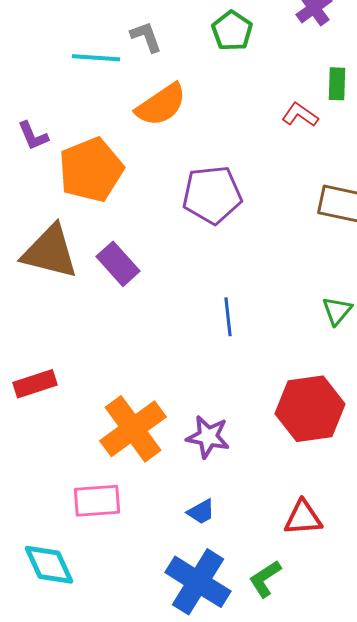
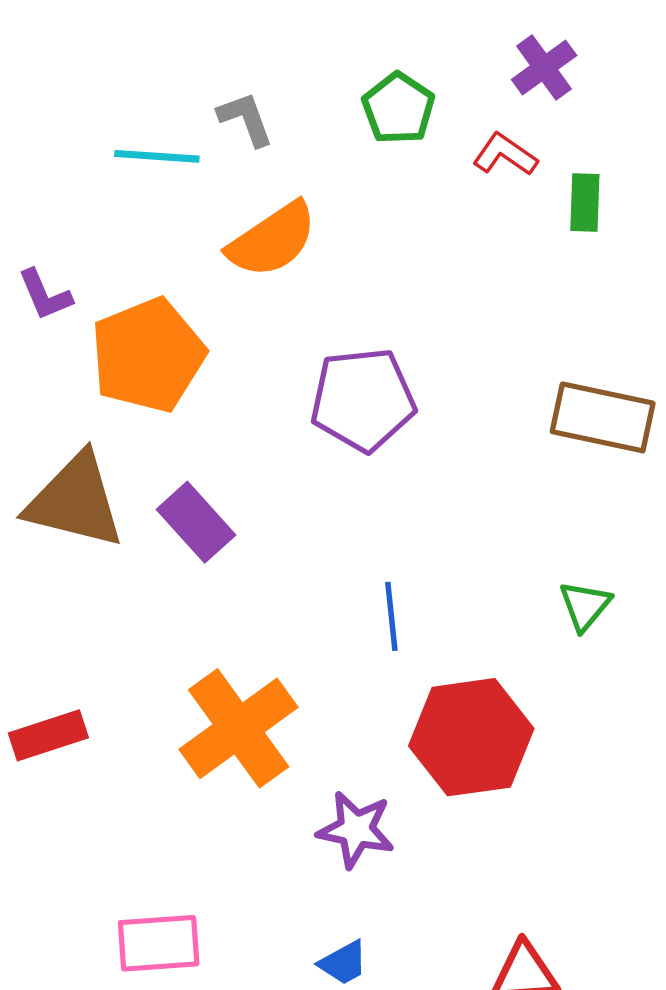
red L-shape: (300, 115) -> (505, 155), moved
red hexagon: (310, 409) -> (471, 737), moved
orange cross: (133, 429) -> (239, 728), moved

